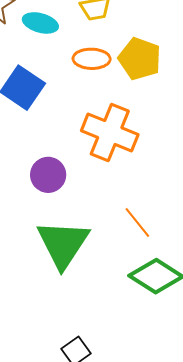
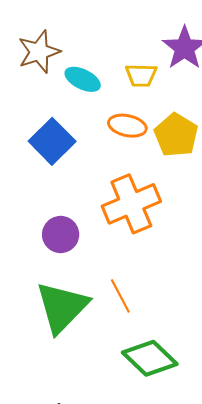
orange cross: (110, 133) -> (131, 204), turned 34
orange line: (137, 223) -> (120, 296), moved

